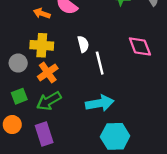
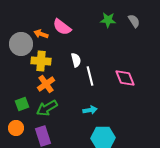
pink diamond: (140, 46) -> (125, 78), moved
gray circle: (18, 63) -> (21, 44), moved, size x1.5
cyan arrow: (100, 103) -> (90, 110), size x0.6

